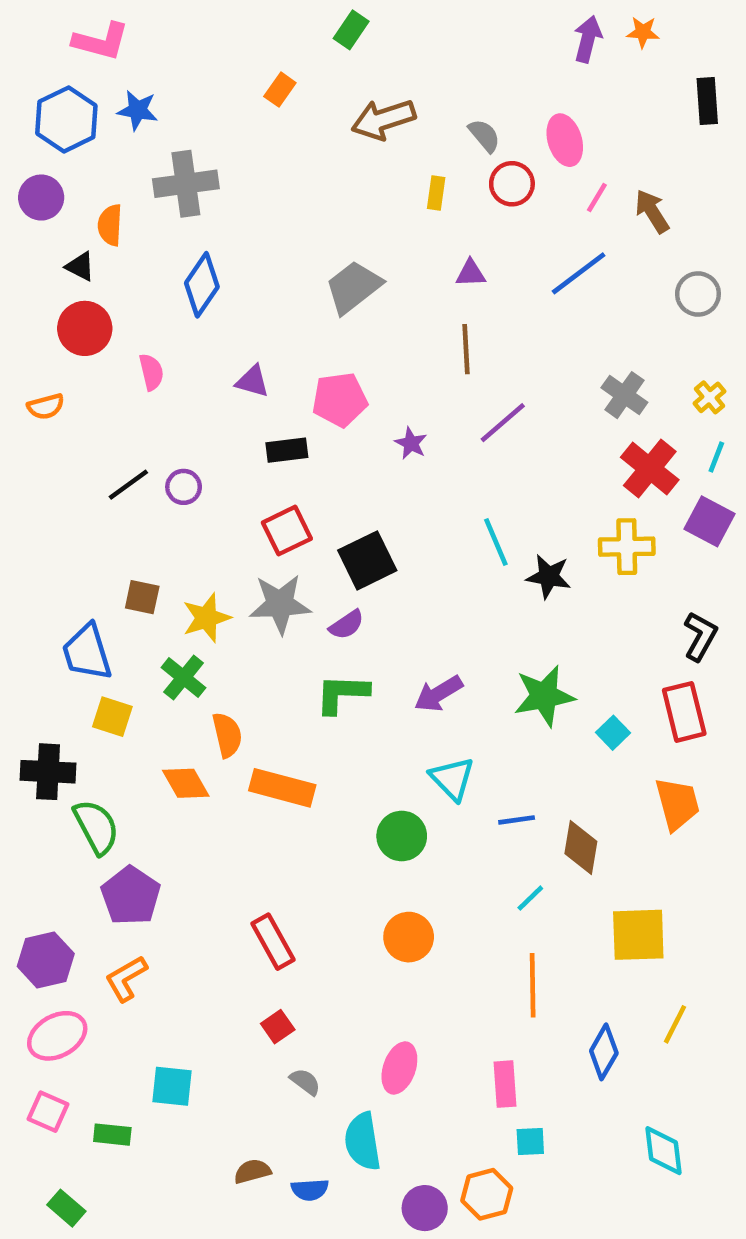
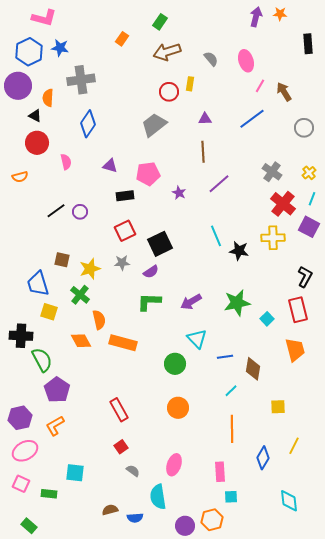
green rectangle: (351, 30) -> (160, 22), moved
red circle: (512, 184) -> (169, 92), moved
purple circle: (41, 198) -> (18, 86), size x1.4
gray star: (280, 604) -> (122, 263), size x0.6
yellow square: (638, 935) -> (278, 407), size x0.6

